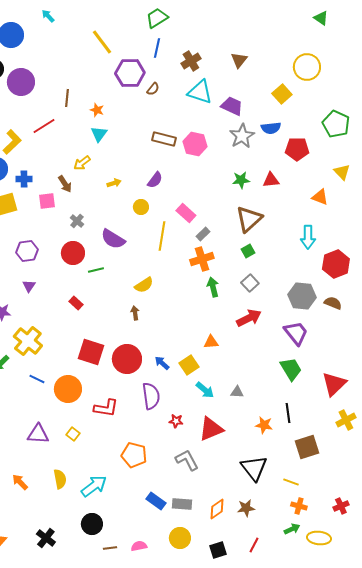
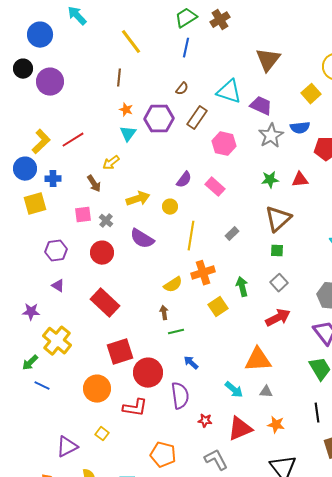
cyan arrow: (48, 16) -> (77, 16), size x1.5
brown triangle: (239, 60) -> (268, 60), size x1.5
brown cross: (191, 61) -> (220, 20), moved
purple hexagon: (130, 73) -> (159, 119), moved
brown line: (67, 98) -> (119, 78), moved
red line: (44, 126) -> (73, 140), moved
brown rectangle: (164, 139) -> (197, 118), moved, turned -70
yellow arrow: (114, 183) -> (138, 199), moved, size x1.6
pink square: (47, 201) -> (83, 215), moved
pink rectangle: (186, 213) -> (215, 187), moved
green square: (248, 251) -> (277, 251), turned 32
orange cross: (202, 259) -> (203, 273), moved
green line: (96, 270) -> (176, 332), moved
purple triangle: (29, 286) -> (58, 286), turned -32
red rectangle: (76, 303) -> (105, 303), size x2.0
orange triangle: (211, 342) -> (258, 360), moved, size x1.8
red square: (91, 352) -> (120, 352), turned -36
red circle: (127, 359) -> (148, 373), moved
yellow square: (189, 365) -> (218, 307), moved
blue line: (37, 379) -> (42, 386), moved
orange star: (264, 425) -> (276, 425), moved
purple triangle: (38, 434) -> (67, 447), moved, turned -30

